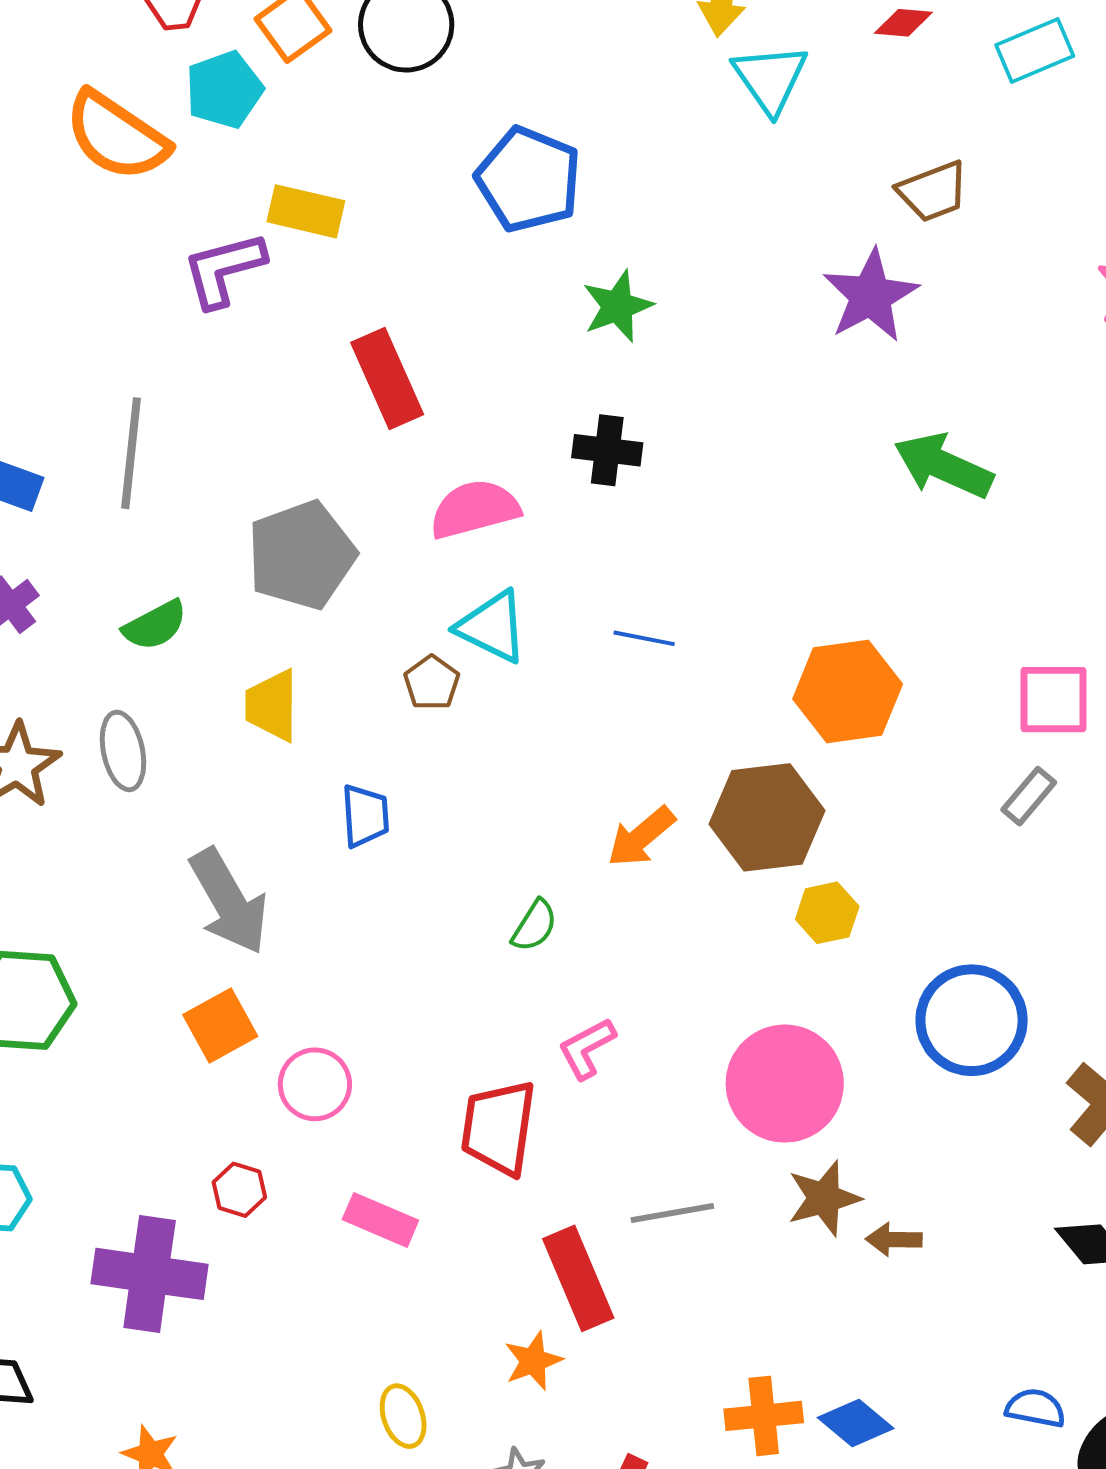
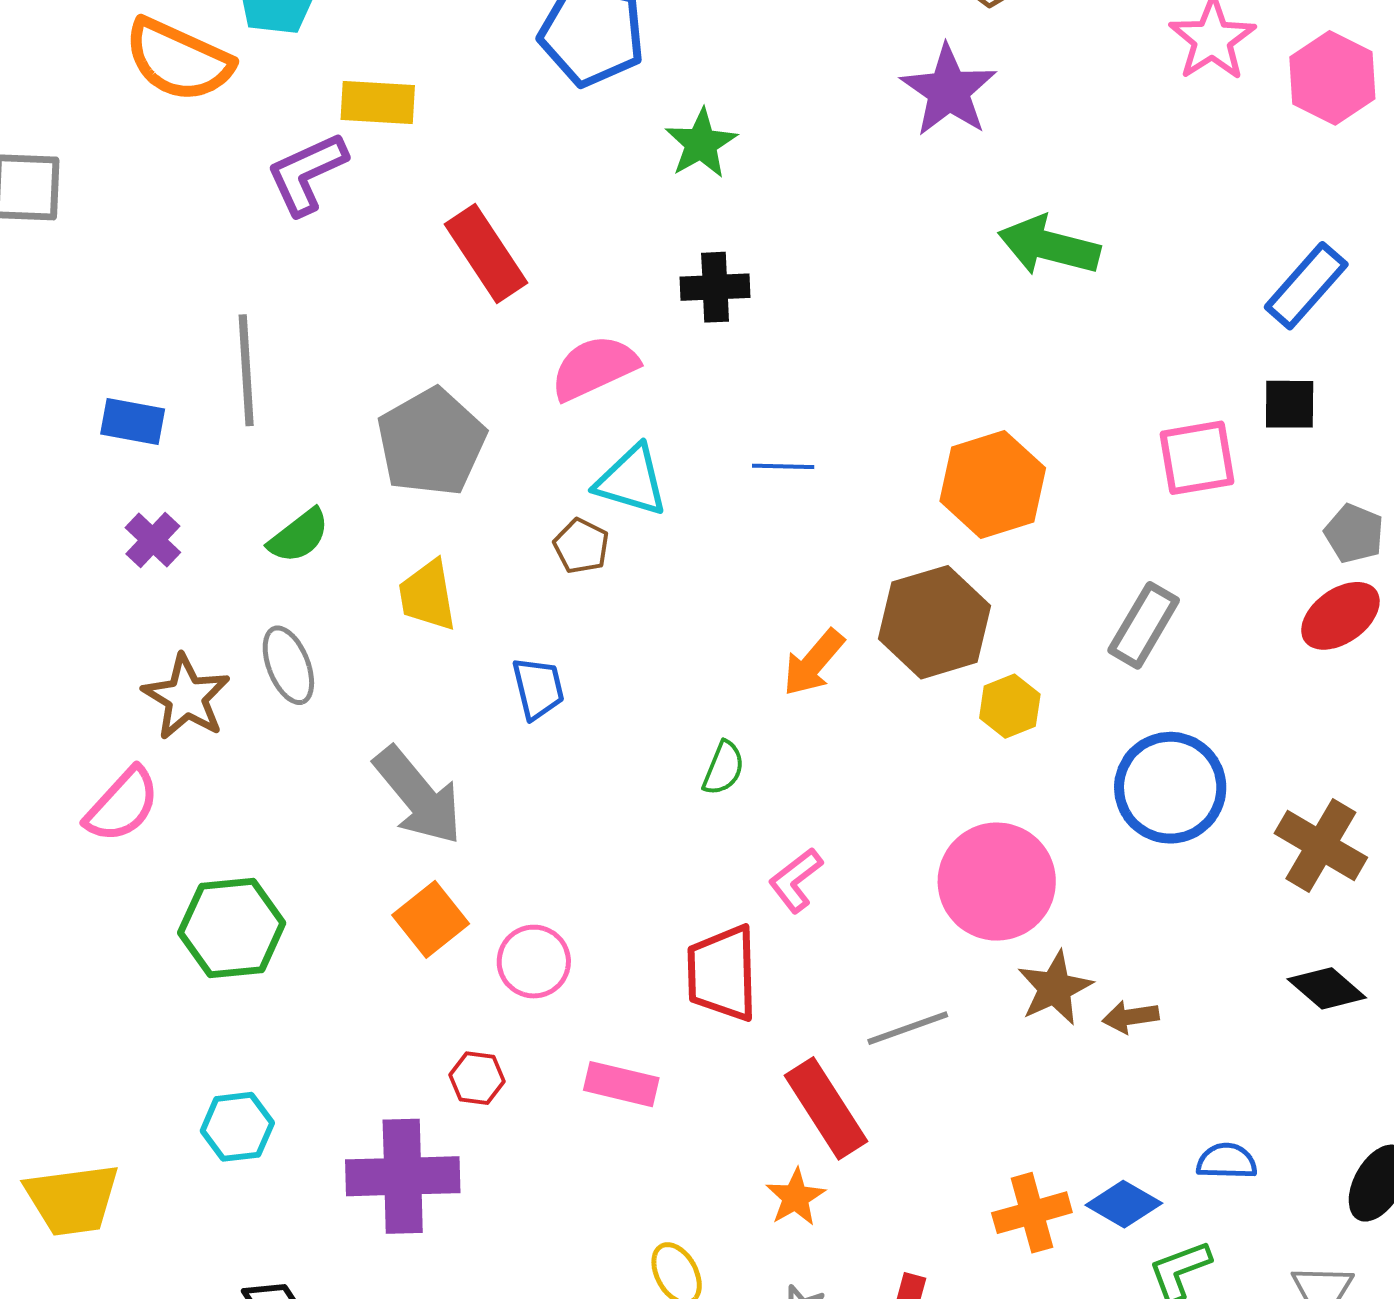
gray rectangle: (1029, 796) -> (1144, 625), moved, size x1.4
blue semicircle: (1036, 1408) -> (1227, 1161), moved

